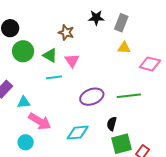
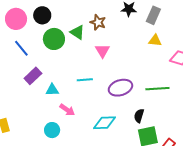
green triangle: (50, 55) -> (77, 32), moved
cyan line: (54, 77) -> (85, 80), moved
pink arrow: (40, 121) -> (67, 110), size x0.7

